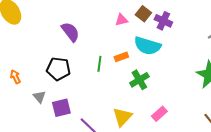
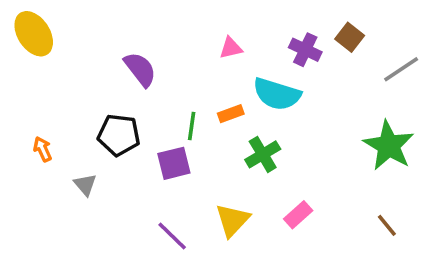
brown square: (143, 14) -> (350, 37), moved
purple square: (61, 108) -> (174, 163), moved

